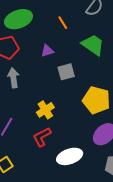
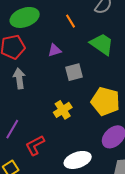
yellow cross: (45, 110) -> (63, 110), moved
red L-shape: (42, 137) -> (35, 145), moved

